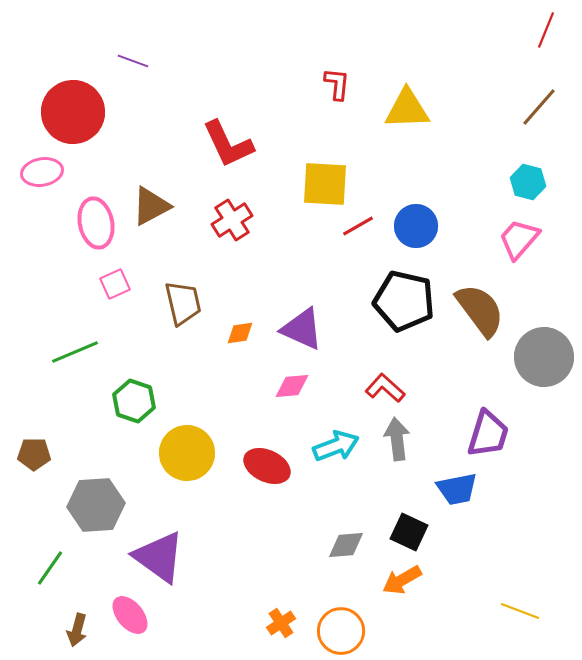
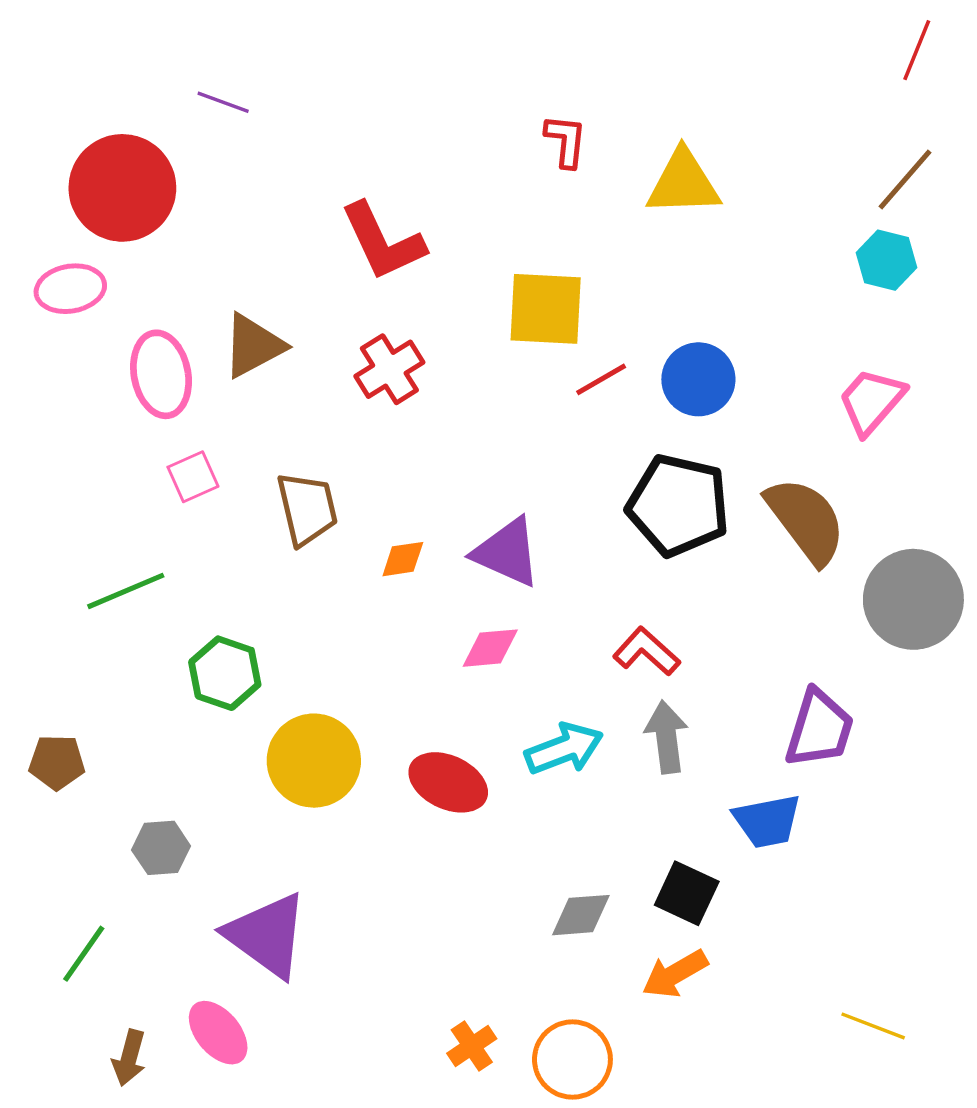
cyan hexagon: (528, 182) -> (887, 260), moved
gray hexagon: (96, 505) -> (161, 848), size x0.6

